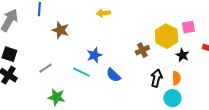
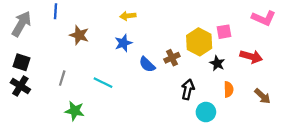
blue star: (94, 55) -> (123, 43), moved
gray line: (45, 68) -> (62, 78), turned -40
blue semicircle: (113, 75) -> (147, 64), moved
orange semicircle: (176, 78) -> (229, 89), moved

